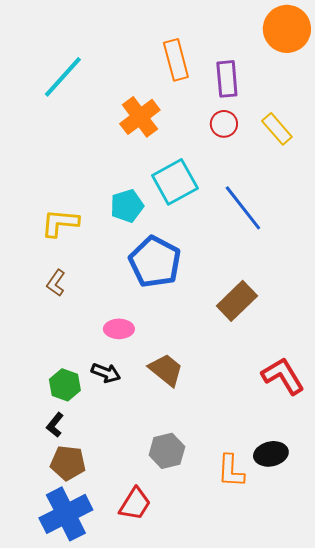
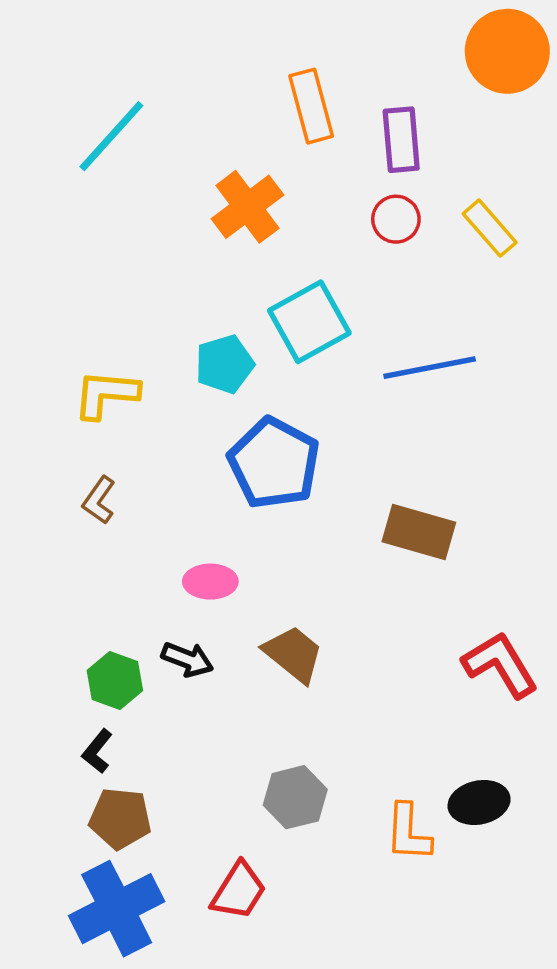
blue line: (243, 208) -> (430, 368), turned -63
brown rectangle: (237, 301) -> (419, 532), turned 60

